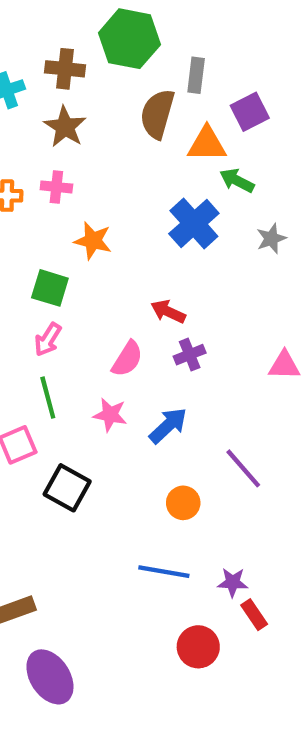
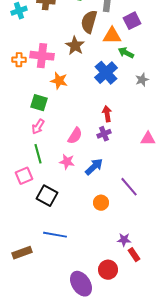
brown star: (65, 127) -> (75, 46), moved
pink cross: (56, 187) -> (42, 56), size x1.6
red arrow: (168, 312) -> (107, 114), moved, turned 56
blue line: (164, 572) -> (55, 235), moved
purple ellipse: (50, 677) -> (81, 284), moved

